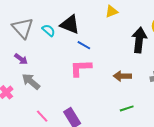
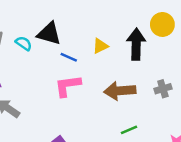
yellow triangle: (112, 12) -> (100, 46), moved
brown arrow: (122, 76) -> (120, 91), size x1.4

